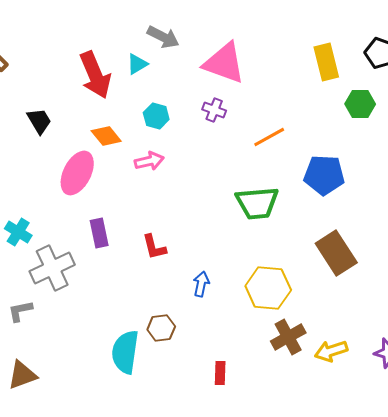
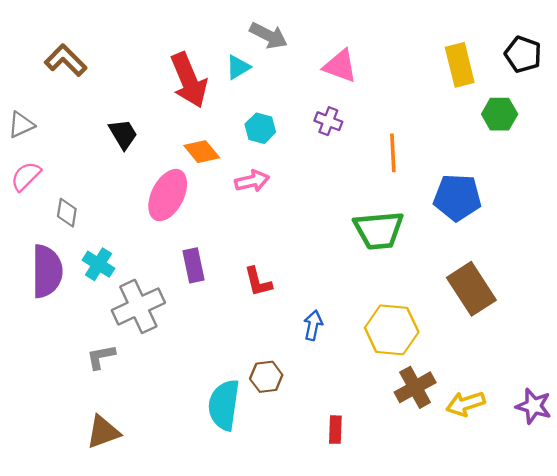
pink triangle: (224, 63) -> (340, 66), size x0.7
orange line: (269, 137) -> (393, 153), turned -64

